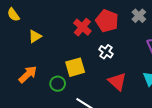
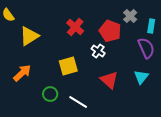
red pentagon: (107, 21) -> (110, 31), moved
yellow triangle: (35, 36) -> (29, 36), size x1.5
green circle: (58, 84) -> (50, 94), moved

